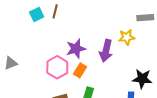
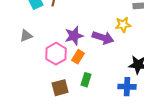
purple arrow: (106, 51) -> (103, 38), turned -85
gray triangle: (11, 63) -> (26, 36), moved

